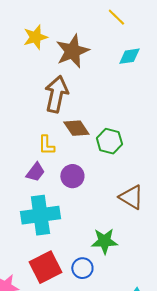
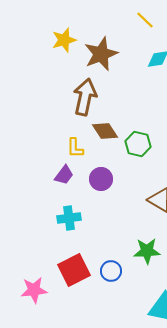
cyan cross: (40, 215) -> (69, 218), size x0.6
green star: (104, 241) -> (147, 251), moved

